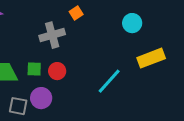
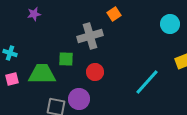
green square: (34, 69) -> (66, 59), moved

